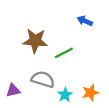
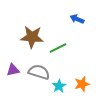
purple triangle: (13, 90) -> (13, 70), moved

